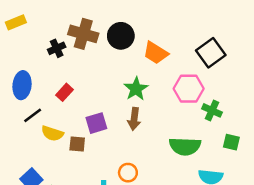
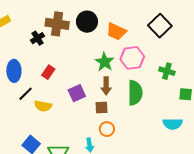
pink hexagon: (189, 89) -> (132, 58), moved
brown square: (77, 144) -> (102, 108), moved
green semicircle: (185, 146) -> (135, 93), moved, turned -85

